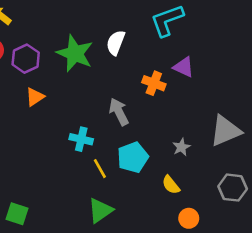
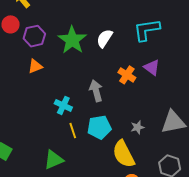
yellow semicircle: (171, 185) -> (124, 154), size x1.8
green triangle: (100, 210) -> (54, 160), moved

